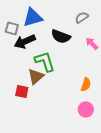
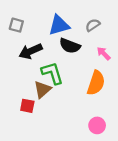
blue triangle: (33, 17) -> (59, 25), moved
gray square: (12, 28) -> (16, 25), moved
orange semicircle: (86, 84) -> (96, 83), moved, size x1.6

